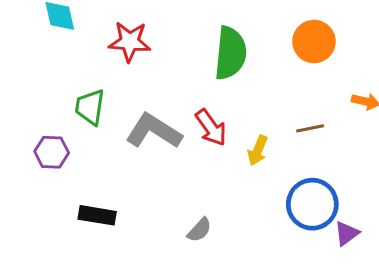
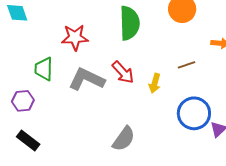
red star: (130, 42) -> (75, 37), moved
black rectangle: (97, 215) -> (28, 141), moved, turned 35
gray semicircle: (199, 230) -> (124, 139), size x1.5

